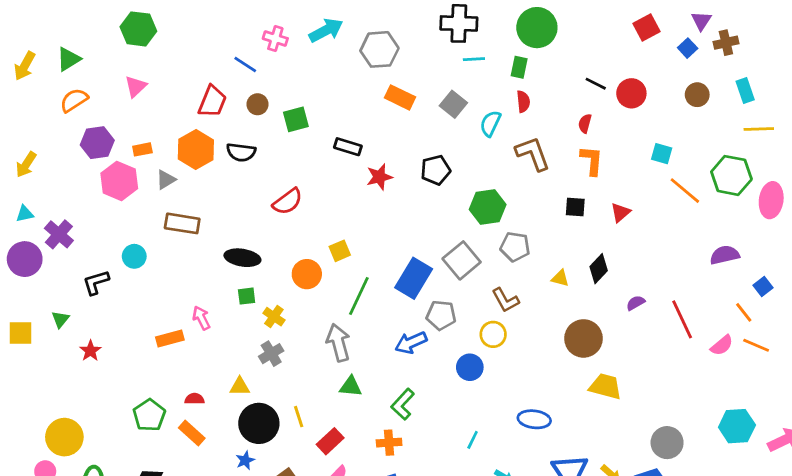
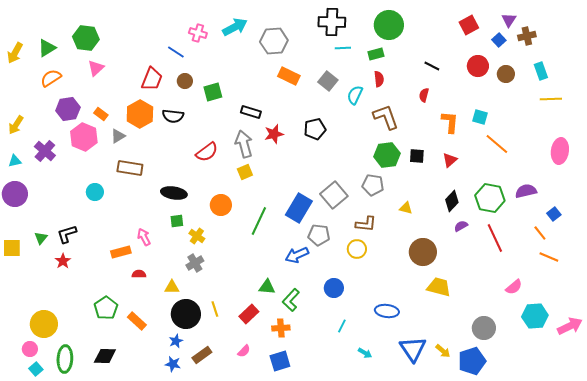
green hexagon: (138, 29) -> (86, 38), moved
green rectangle: (519, 67) -> (376, 54), turned 63
red circle: (631, 93) -> (478, 66), moved
orange rectangle: (142, 149) -> (101, 114), turned 48
orange L-shape: (592, 160) -> (450, 122), moved
green hexagon: (731, 175) -> (490, 198), moved
green hexagon: (488, 207) -> (387, 155), moved
purple cross: (59, 234) -> (45, 151), moved
yellow square: (340, 251) -> (245, 172), moved
black diamond: (599, 269) -> (452, 201), moved
black L-shape: (96, 282) -> (67, 234), moved
brown L-shape: (505, 300) -> (366, 224), turned -55
gray arrow: (338, 343) -> (244, 144), moved
pink semicircle: (722, 345) -> (514, 287), moved
blue circle: (470, 367) -> (334, 288), moved
green triangle: (351, 386) -> (267, 287), moved
red semicircle: (195, 399) -> (139, 274), moved
red rectangle: (330, 441) -> (249, 314), moved

